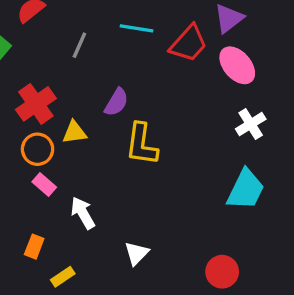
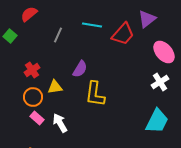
pink ellipse: (237, 65) -> (164, 52), moved
red cross: (36, 104) -> (32, 70), size x0.7
white arrow: (83, 213) -> (60, 123), moved

